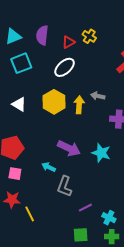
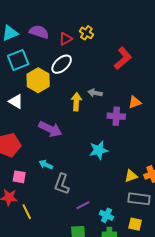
purple semicircle: (42, 35) -> (39, 32), turned 102
yellow hexagon: (54, 102) -> (38, 80), moved
purple arrow: (69, 148) -> (50, 129), moved
cyan star: (101, 153) -> (99, 150), turned -30
pink square: (15, 174) -> (19, 177), moved

